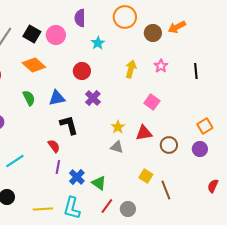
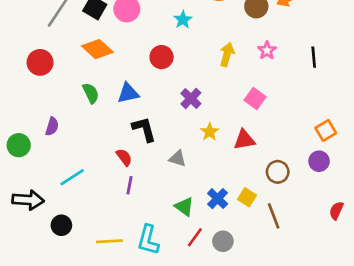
purple cross: (93, 98) -> (191, 98), moved
brown circle: (169, 145) -> (278, 172), moved
gray triangle: (117, 147) -> (178, 159), moved
blue cross: (77, 177) -> (218, 199), moved

